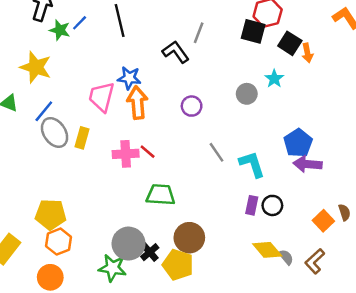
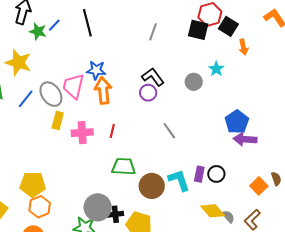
black square: (290, 43) -> (228, 26), moved
black L-shape: (176, 52) -> (153, 77), moved
gray ellipse: (55, 132) -> (51, 94), moved
red line: (148, 152) -> (112, 131), turned 64
pink cross: (126, 154) -> (82, 133), moved
cyan L-shape: (252, 164) -> (179, 180), moved
brown circle: (189, 238) -> (152, 186), moved
black cross: (150, 252) -> (115, 214), turned 35

